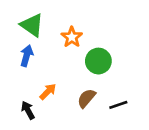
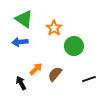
blue arrow: (27, 56) -> (20, 42), turned -112
brown semicircle: (86, 98) -> (55, 74), moved

